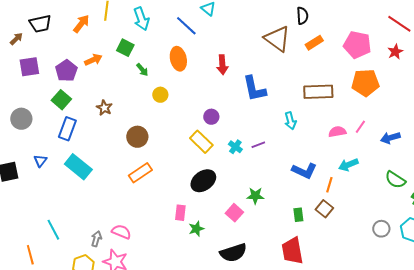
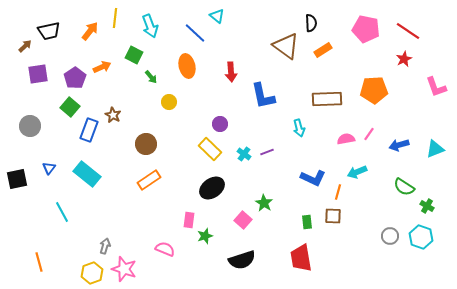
pink pentagon: (357, 45) -> (366, 29), moved
blue rectangle: (67, 129) -> (89, 130), moved
green star: (255, 196) -> (264, 203), turned 30
brown square: (324, 209) -> (333, 216), turned -36
cyan line: (53, 230) -> (62, 212), moved
pink semicircle: (121, 232) -> (165, 249), moved

